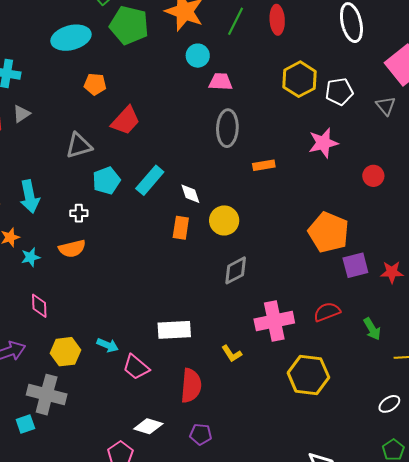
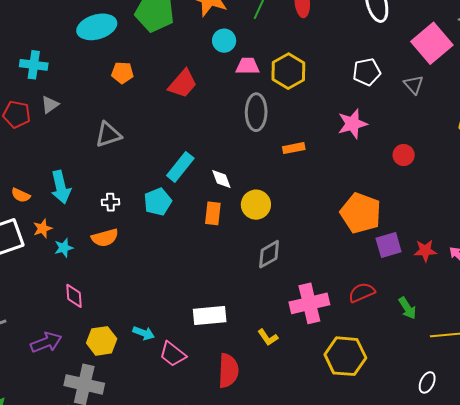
yellow hexagon: (299, 79) -> (288, 71), moved
red trapezoid: (126, 121) -> (183, 84), moved
cyan pentagon: (106, 181) -> (158, 202), moved
white ellipse: (389, 404) -> (427, 382), turned -30

